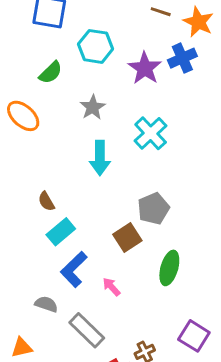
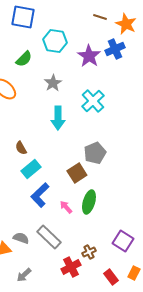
green ellipse: (169, 268) -> (89, 202), moved
gray semicircle: (46, 304) -> (21, 238), moved

